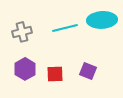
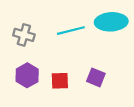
gray cross: (22, 32) -> (24, 35), turned 30

